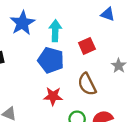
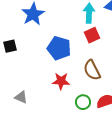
cyan arrow: (55, 31) -> (89, 13), moved

